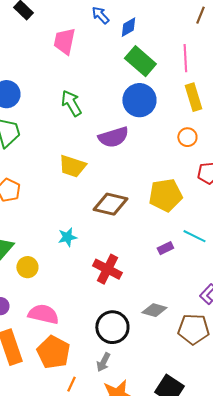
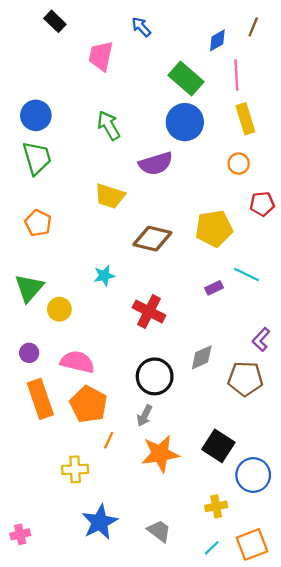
blue diamond: (128, 27) -> (217, 40), moved
gray diamond: (154, 310) -> (202, 357), turned -40

